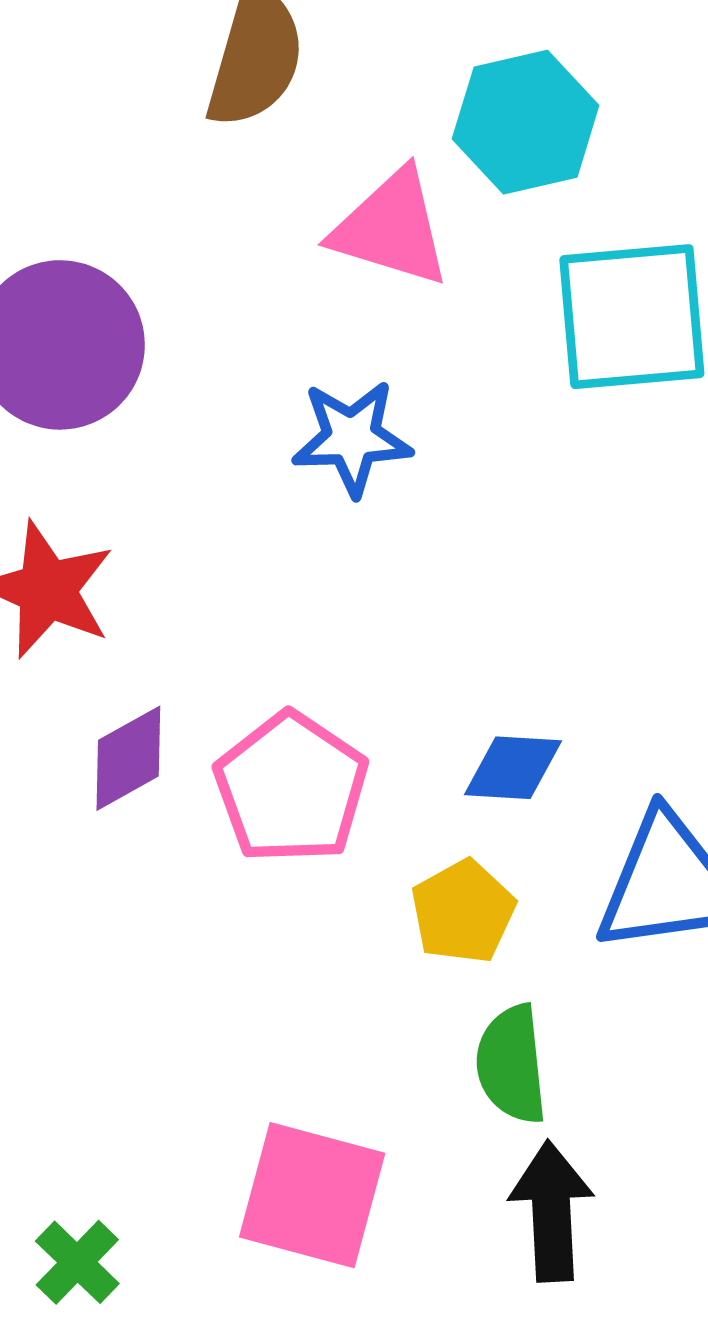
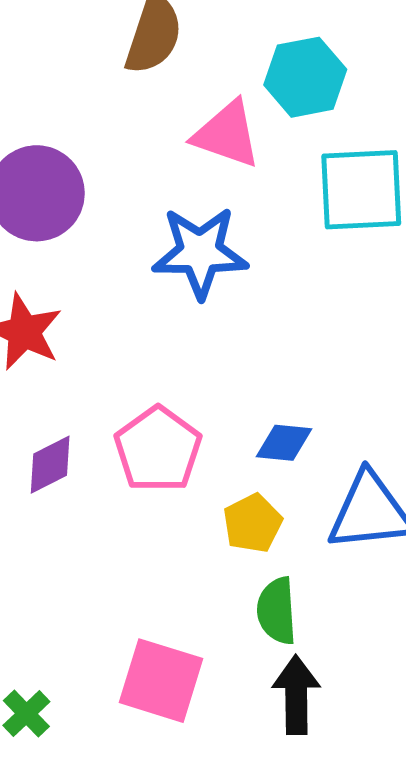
blue star: (352, 438) -> (200, 252), size x1.4
purple diamond: (128, 758) -> (50, 465), moved

